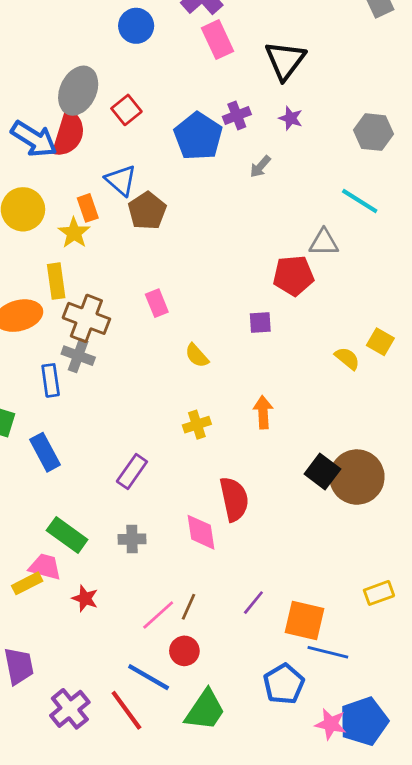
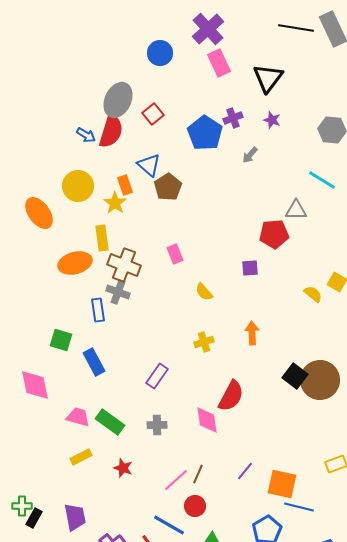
blue arrow: (34, 139) -> (86, 135), size x0.6
red semicircle: (234, 499) -> (231, 396), turned 40
pink trapezoid: (45, 567) -> (78, 417), moved

